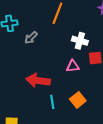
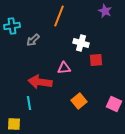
pink triangle: (73, 66) -> (64, 68), moved
cyan line: (52, 102) -> (29, 103), moved

